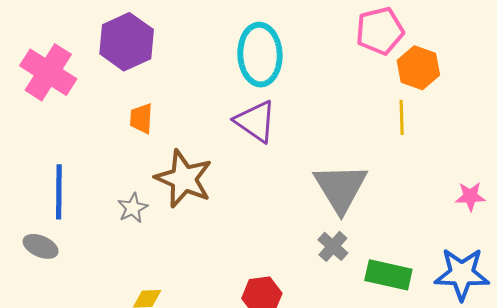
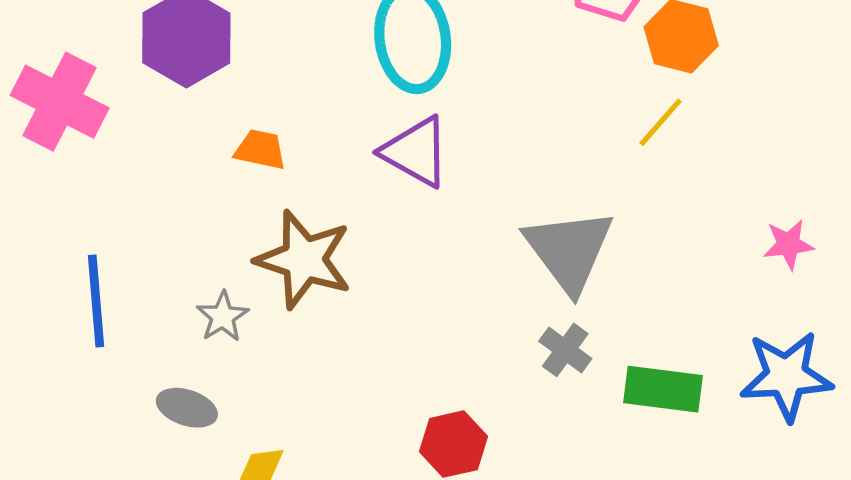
yellow line: (402, 117) -> (661, 122), turned 48
orange trapezoid: (141, 118) -> (260, 150), moved, turned 104
gray ellipse: (41, 246) -> (187, 408), moved

